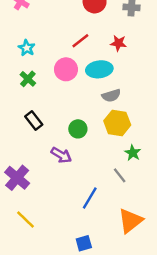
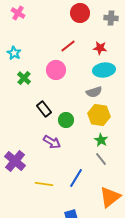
cyan star: (27, 48) -> (14, 53), moved
cyan ellipse: (99, 69) -> (104, 70), moved
black rectangle: (34, 121) -> (44, 109), moved
green star: (133, 153) -> (101, 140), moved
yellow line: (25, 219) -> (44, 184), moved, turned -36

